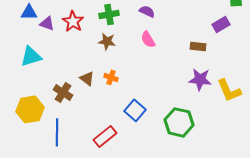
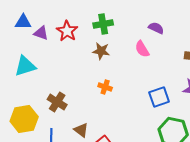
purple semicircle: (147, 11) -> (156, 28), moved
brown triangle: (87, 78) -> (81, 130), moved
blue square: (135, 110) -> (159, 97), moved, turned 30

